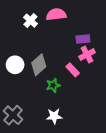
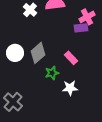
pink cross: (87, 54) -> (87, 17), moved
white star: (54, 116) -> (70, 88), moved

